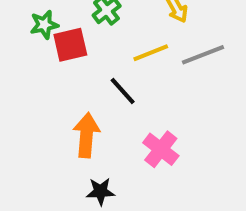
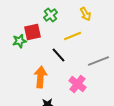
green star: (44, 25) -> (20, 41), moved
gray line: (203, 55) -> (98, 61), moved

